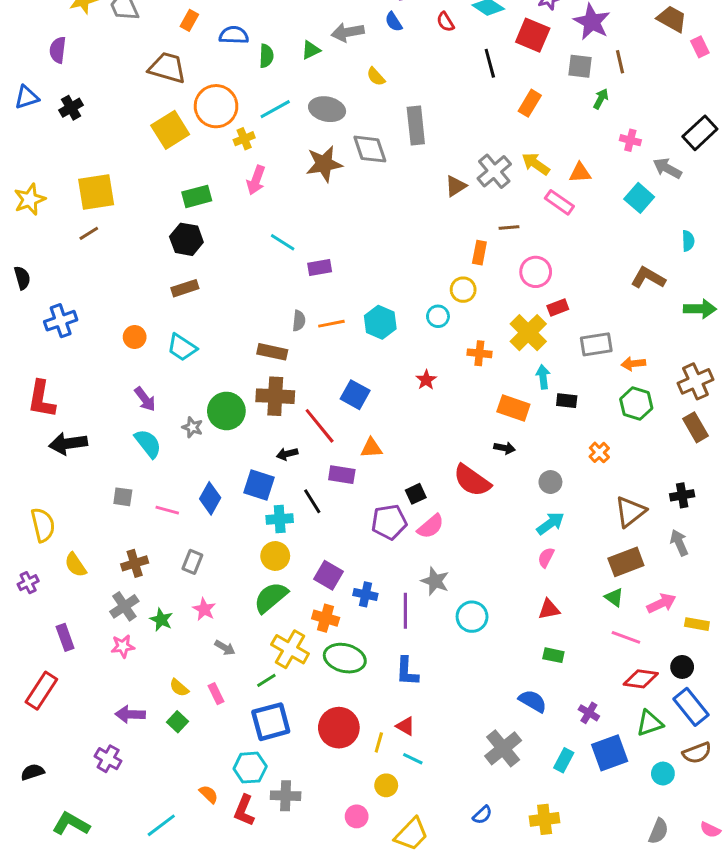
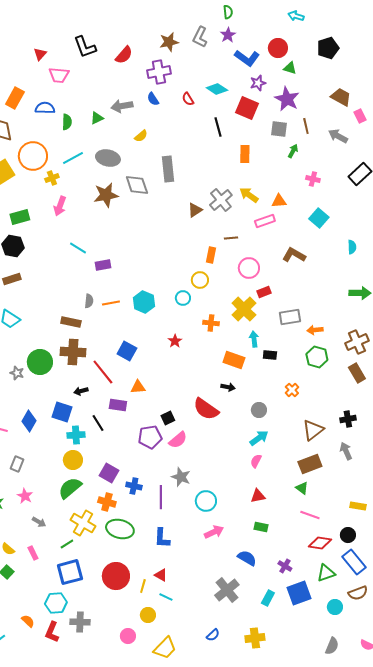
orange rectangle: (189, 20) -> (15, 98), size x1.5
yellow semicircle: (376, 77) -> (141, 136), turned -88
orange rectangle: (530, 103) -> (245, 154), turned -30
gray arrow: (667, 168) -> (338, 136), moved
pink rectangle: (559, 202) -> (265, 221), turned -54
brown L-shape: (648, 278) -> (294, 255), moved
pink arrow: (661, 603) -> (214, 532), moved

